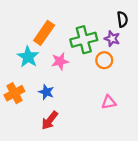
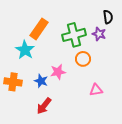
orange circle: (104, 60) -> (83, 59), moved
pink star: (60, 61) -> (58, 72), moved
orange cross: (14, 93) -> (13, 82), turned 36

